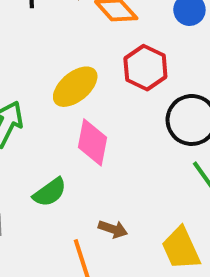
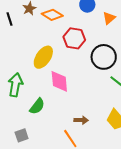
green semicircle: (50, 192) -> (37, 106), moved

